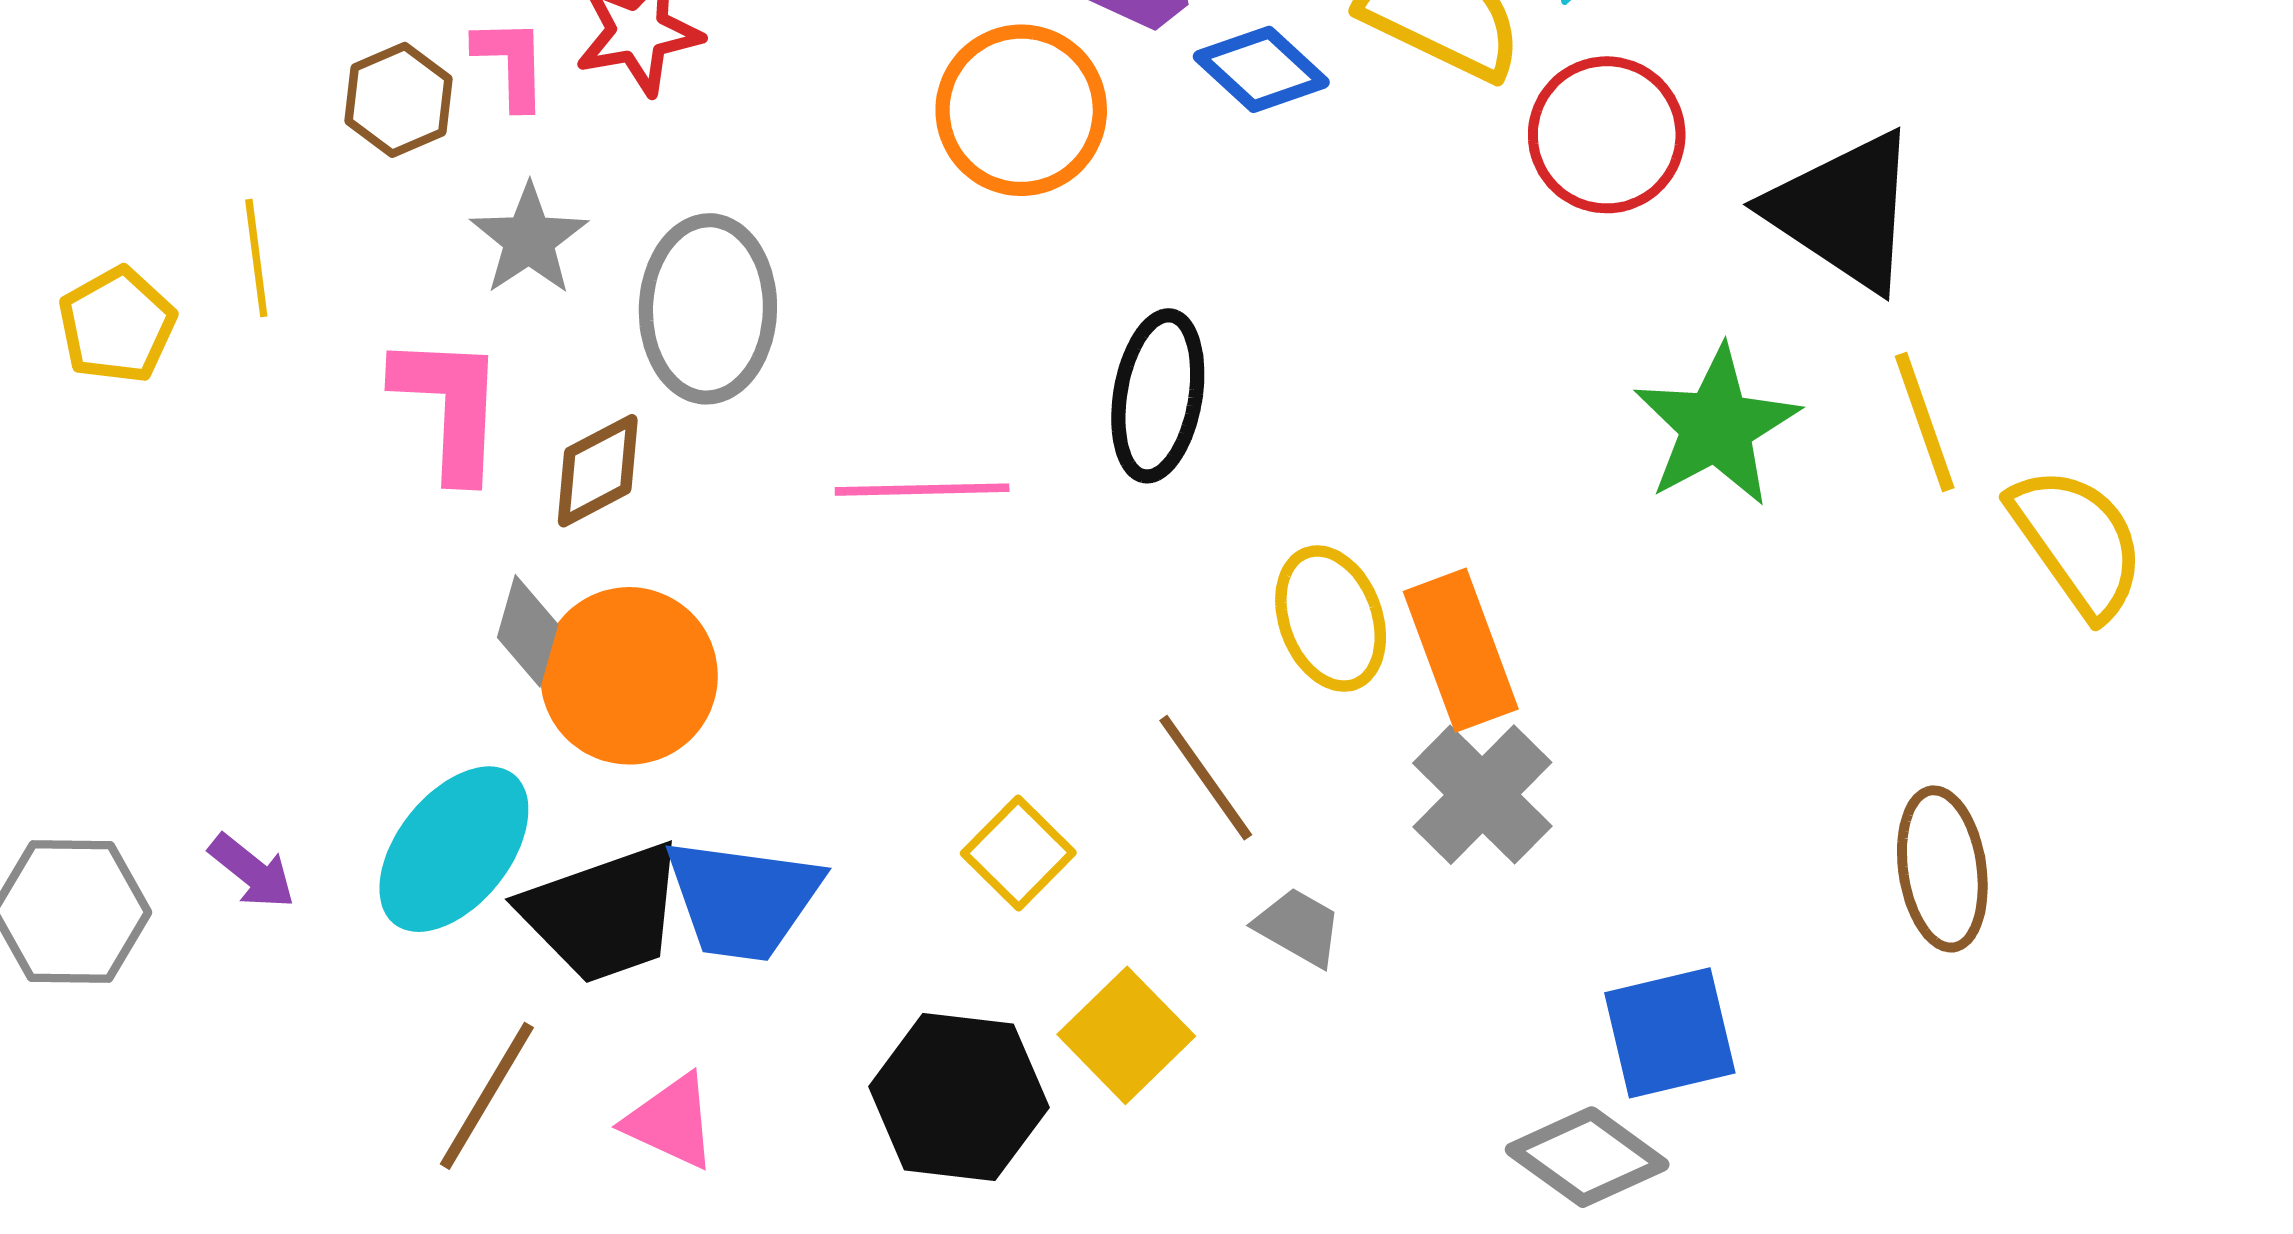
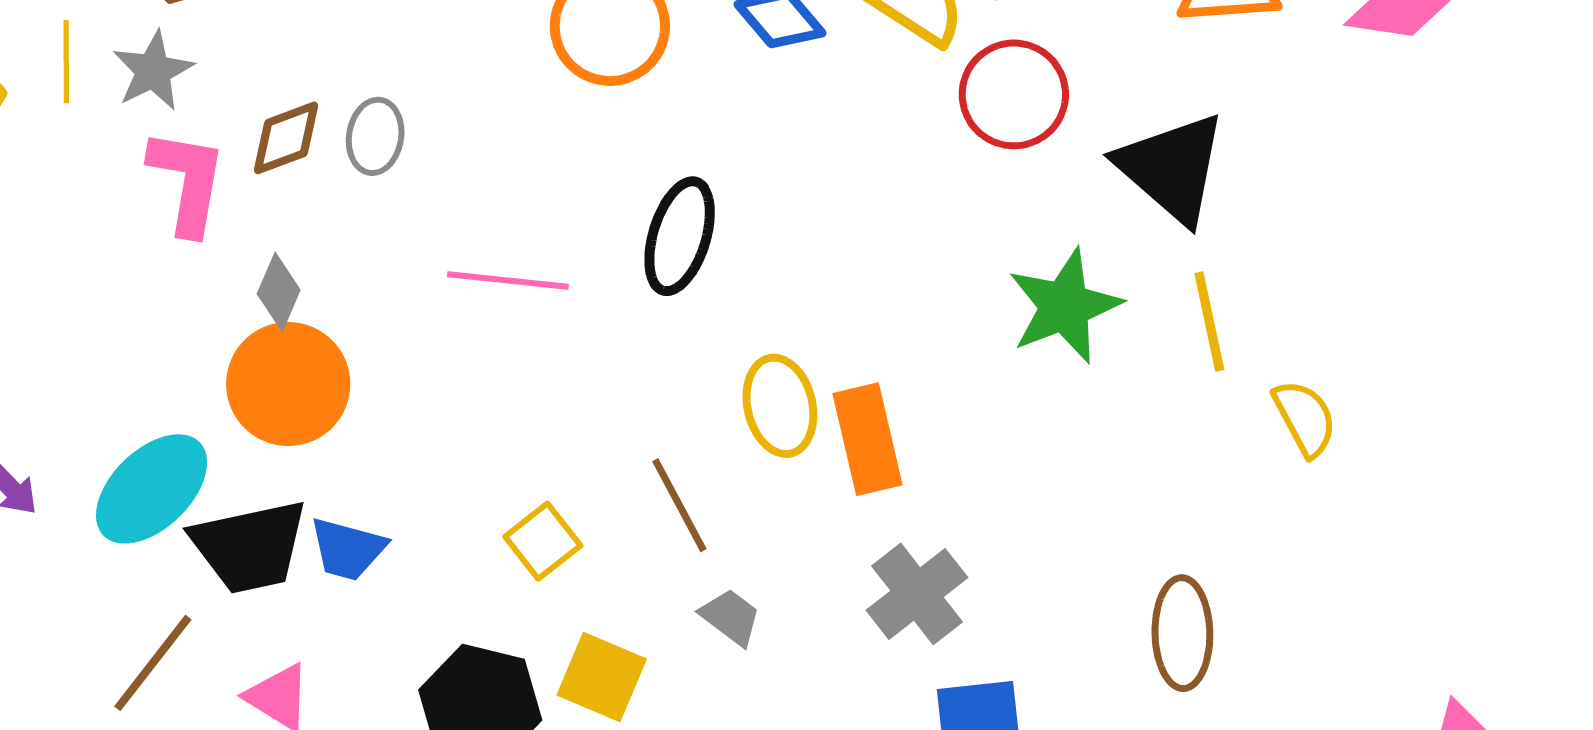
gray star: (529, 239) -> (153, 71), moved
gray ellipse: (708, 309) -> (375, 136), size x0.6
brown diamond: (598, 471) -> (286, 138), moved
yellow semicircle: (2077, 542) -> (1305, 418), size x0.7
gray diamond: (528, 631) -> (279, 292), moved
gray cross: (1482, 795) -> (917, 594), moved
blue trapezoid: (743, 899) -> (348, 549), size x0.7
yellow square: (1126, 1035) -> (602, 677), turned -30

